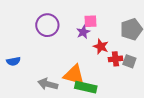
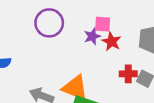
red star: (101, 47) -> (111, 42), moved

